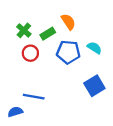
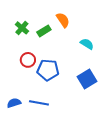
blue pentagon: (68, 52) -> (48, 70), moved
red circle: (30, 53) -> (28, 60), moved
blue line: (34, 97) -> (39, 103), moved

